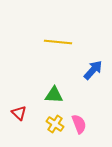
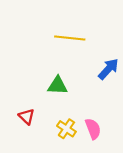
green triangle: (54, 95) -> (58, 86), moved

